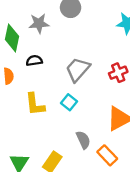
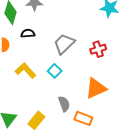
yellow L-shape: (35, 104) -> (26, 70), turned 140
orange rectangle: (107, 155) -> (83, 118), turned -30

